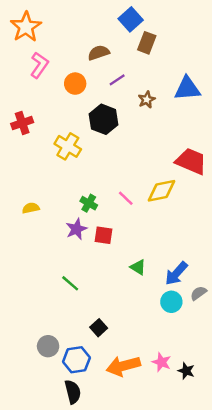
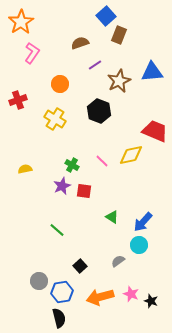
orange circle: (75, 84) -> (60, 84), moved
brown star: (147, 100) -> (119, 81), size x1.6
black hexagon: (104, 119) -> (99, 111), moved
gray semicircle: (198, 293) -> (118, 261), moved

